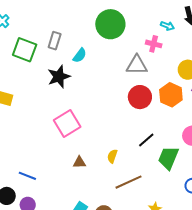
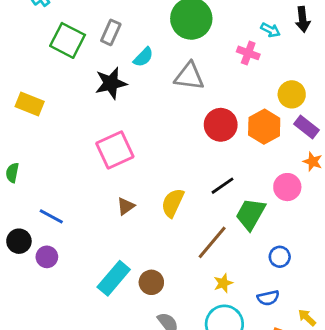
gray triangle: (137, 65) -> (189, 76), moved
yellow semicircle: (112, 156) -> (173, 203), size x1.5
brown triangle: (79, 162) -> (126, 206), turned -40
brown line: (129, 182) -> (212, 242), moved, turned -32

